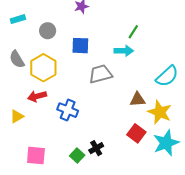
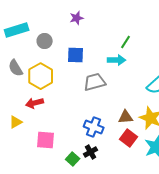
cyan rectangle: (18, 19) -> (17, 30), size x1.6
brown triangle: (137, 99) -> (126, 117), moved
blue cross: (68, 110) -> (94, 127), moved
pink square: (36, 155) -> (46, 140), moved

